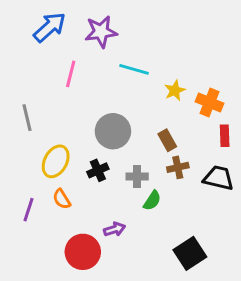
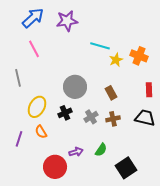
cyan line: (134, 69) -> (100, 46), moved
pink line: (71, 74) -> (34, 49), moved, turned -42
orange cross: (209, 103) -> (139, 56), moved
brown cross: (178, 167) -> (113, 119), moved
gray cross: (137, 176) -> (91, 117), turned -32
green semicircle: (152, 201) -> (101, 150), moved

